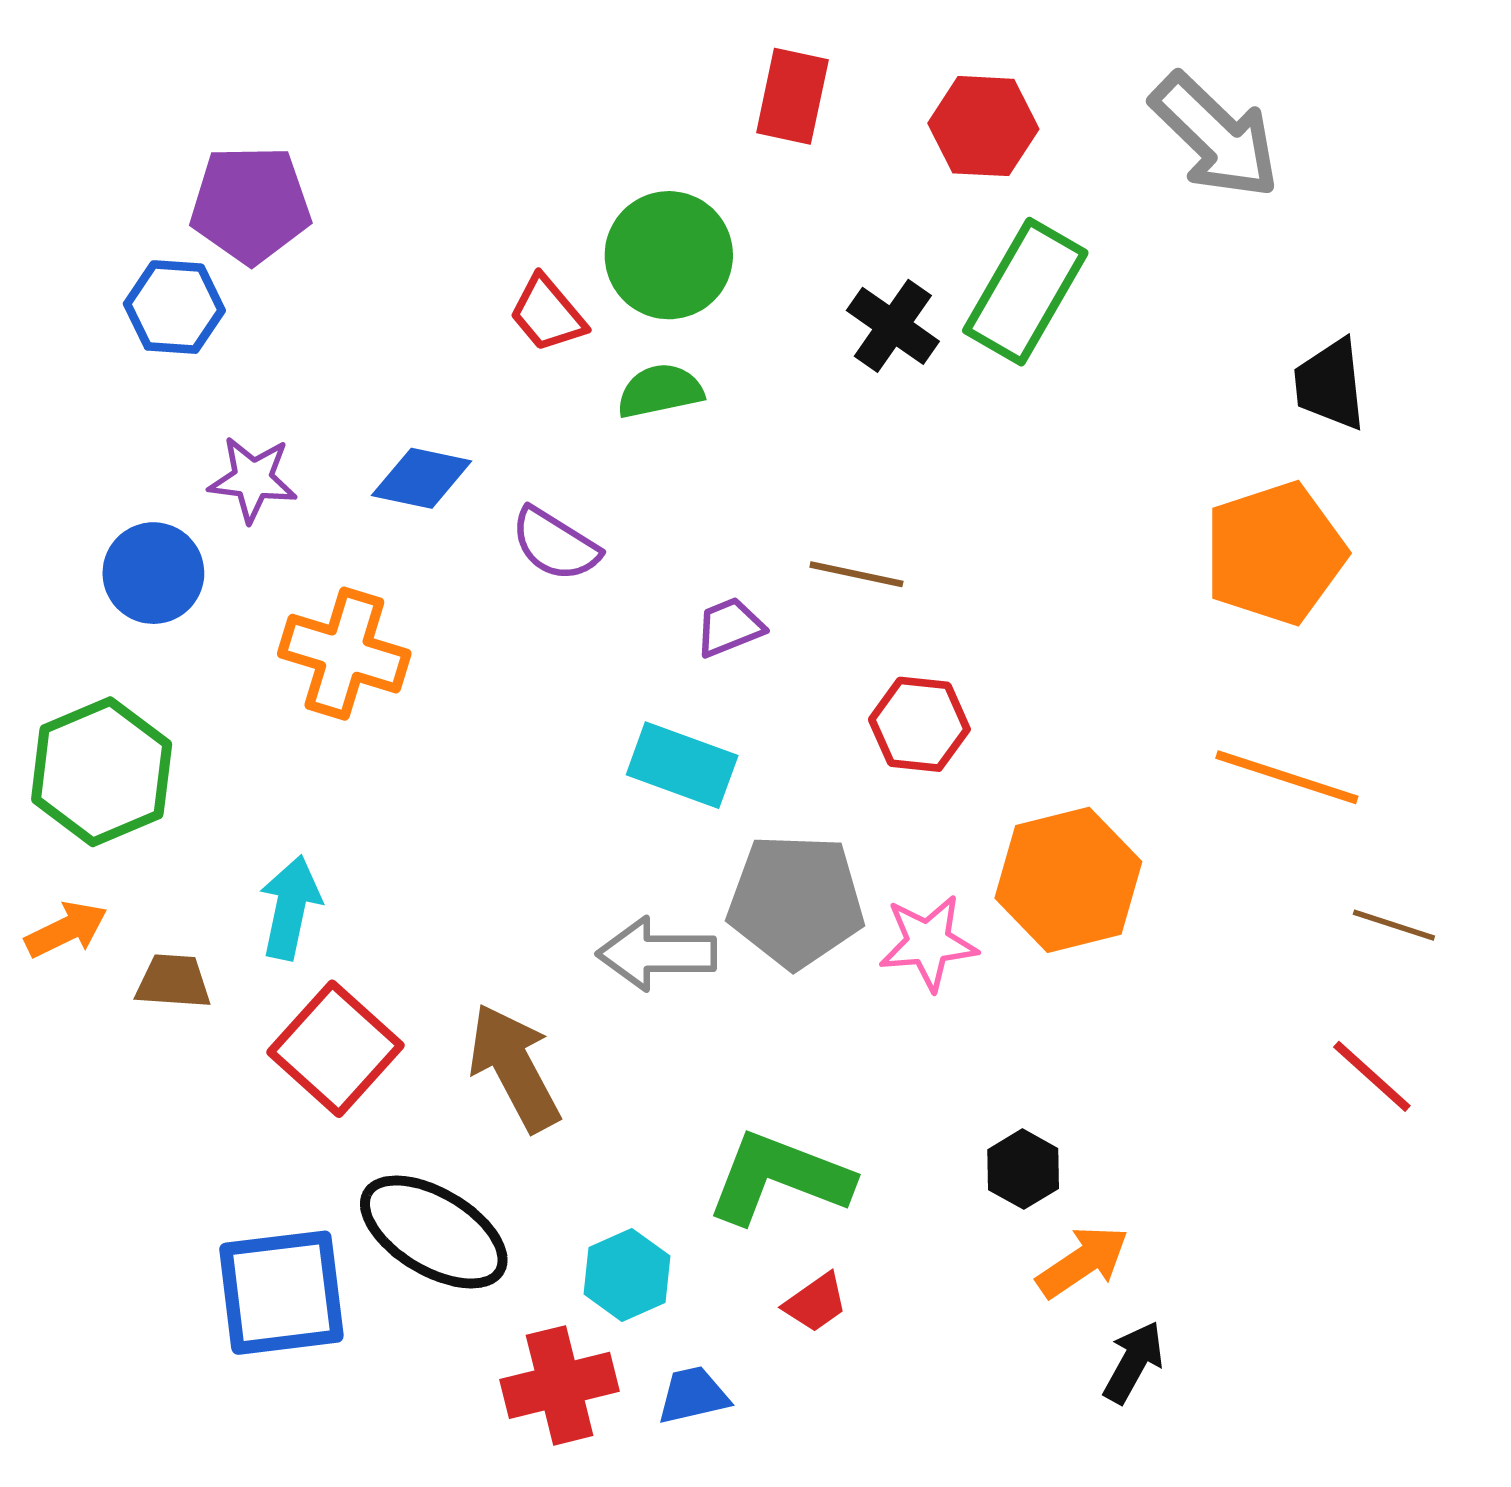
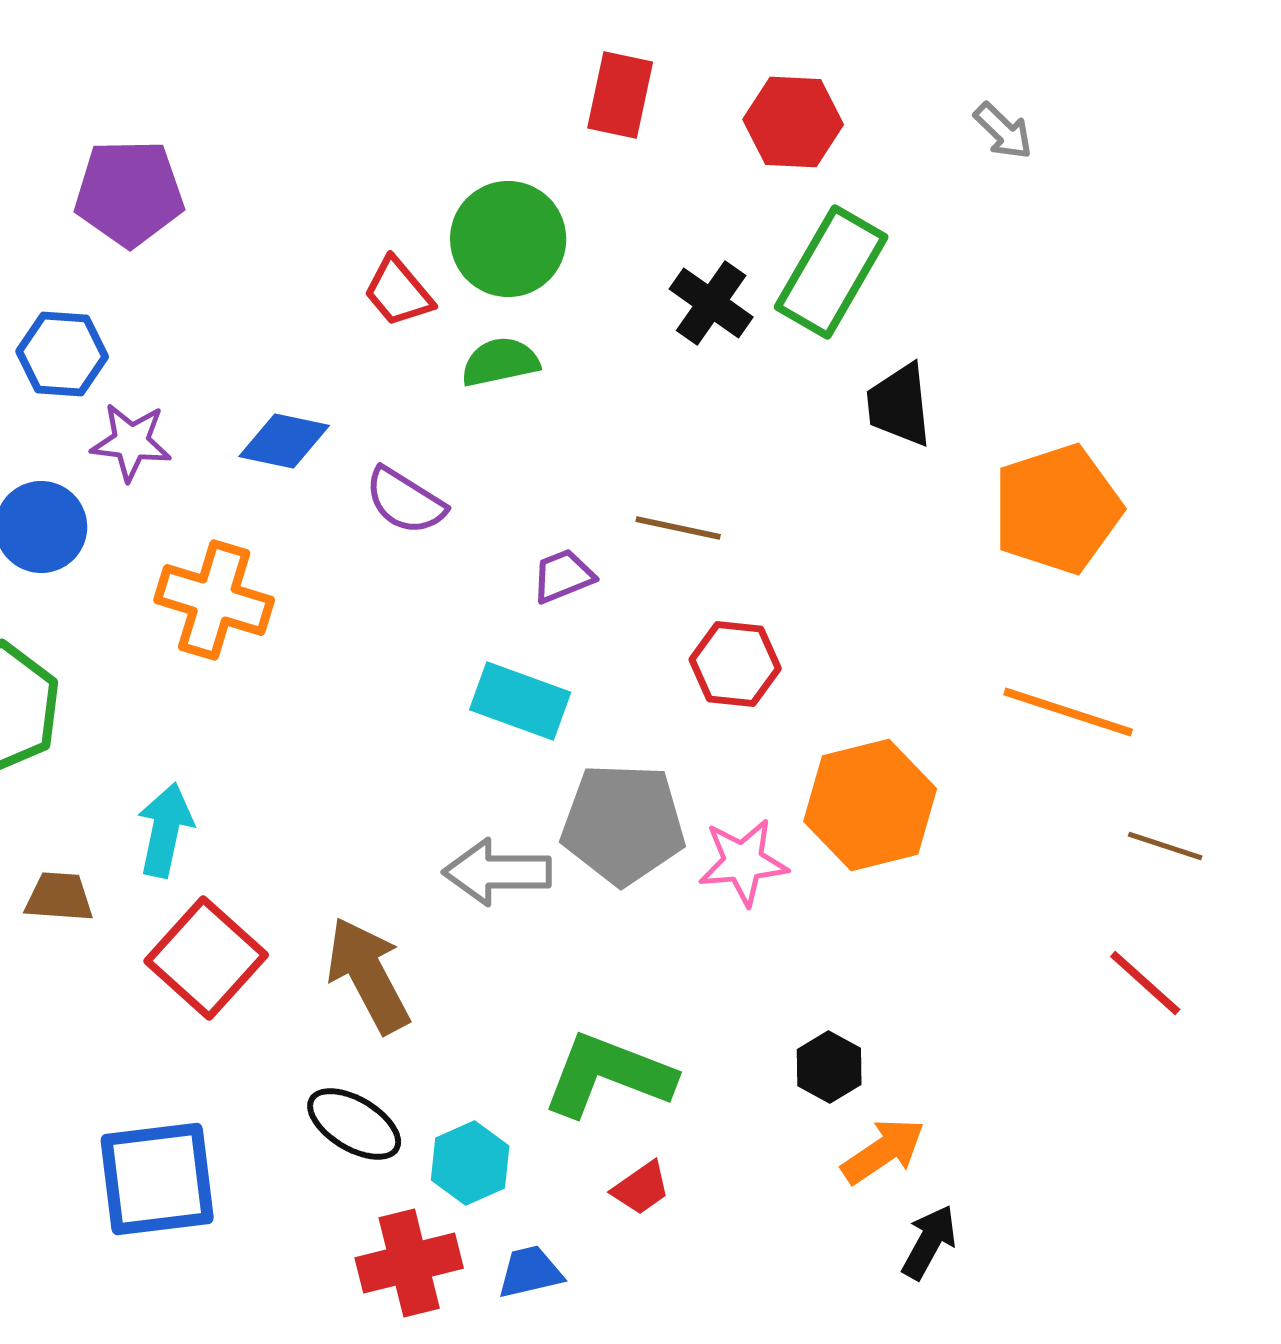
gray arrow: (1215, 136) -> (1003, 131), size x0.5
blue hexagon: (174, 307) -> (62, 354), moved
black trapezoid: (1330, 384) -> (899, 405), moved
black ellipse: (434, 1232) -> (354, 1124), moved, size x0.7

